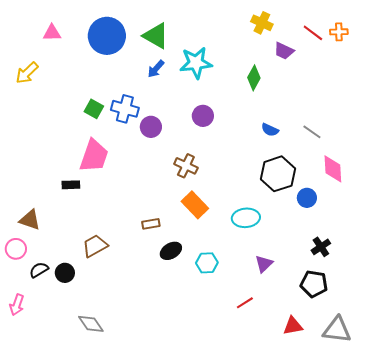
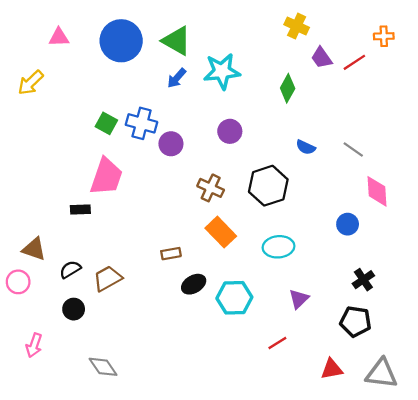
red line: (313, 33) -> (354, 62), moved, turned -70
purple trapezoid: (284, 51) -> (322, 58), turned 30
black hexagon: (278, 174) -> (268, 186), moved
cyan hexagon: (207, 263) -> (234, 298), size x1.4
black semicircle: (39, 270) -> (70, 269), moved
pink arrow: (17, 305) -> (34, 345), moved

